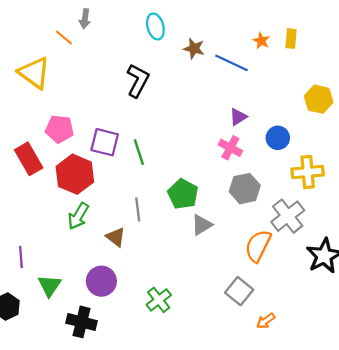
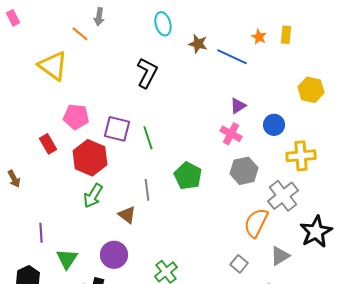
red rectangle: (29, 159) -> (48, 144), size x0.7
gray triangle: (202, 225) -> (280, 256), moved
gray square: (239, 291) -> (239, 264), size x0.7

